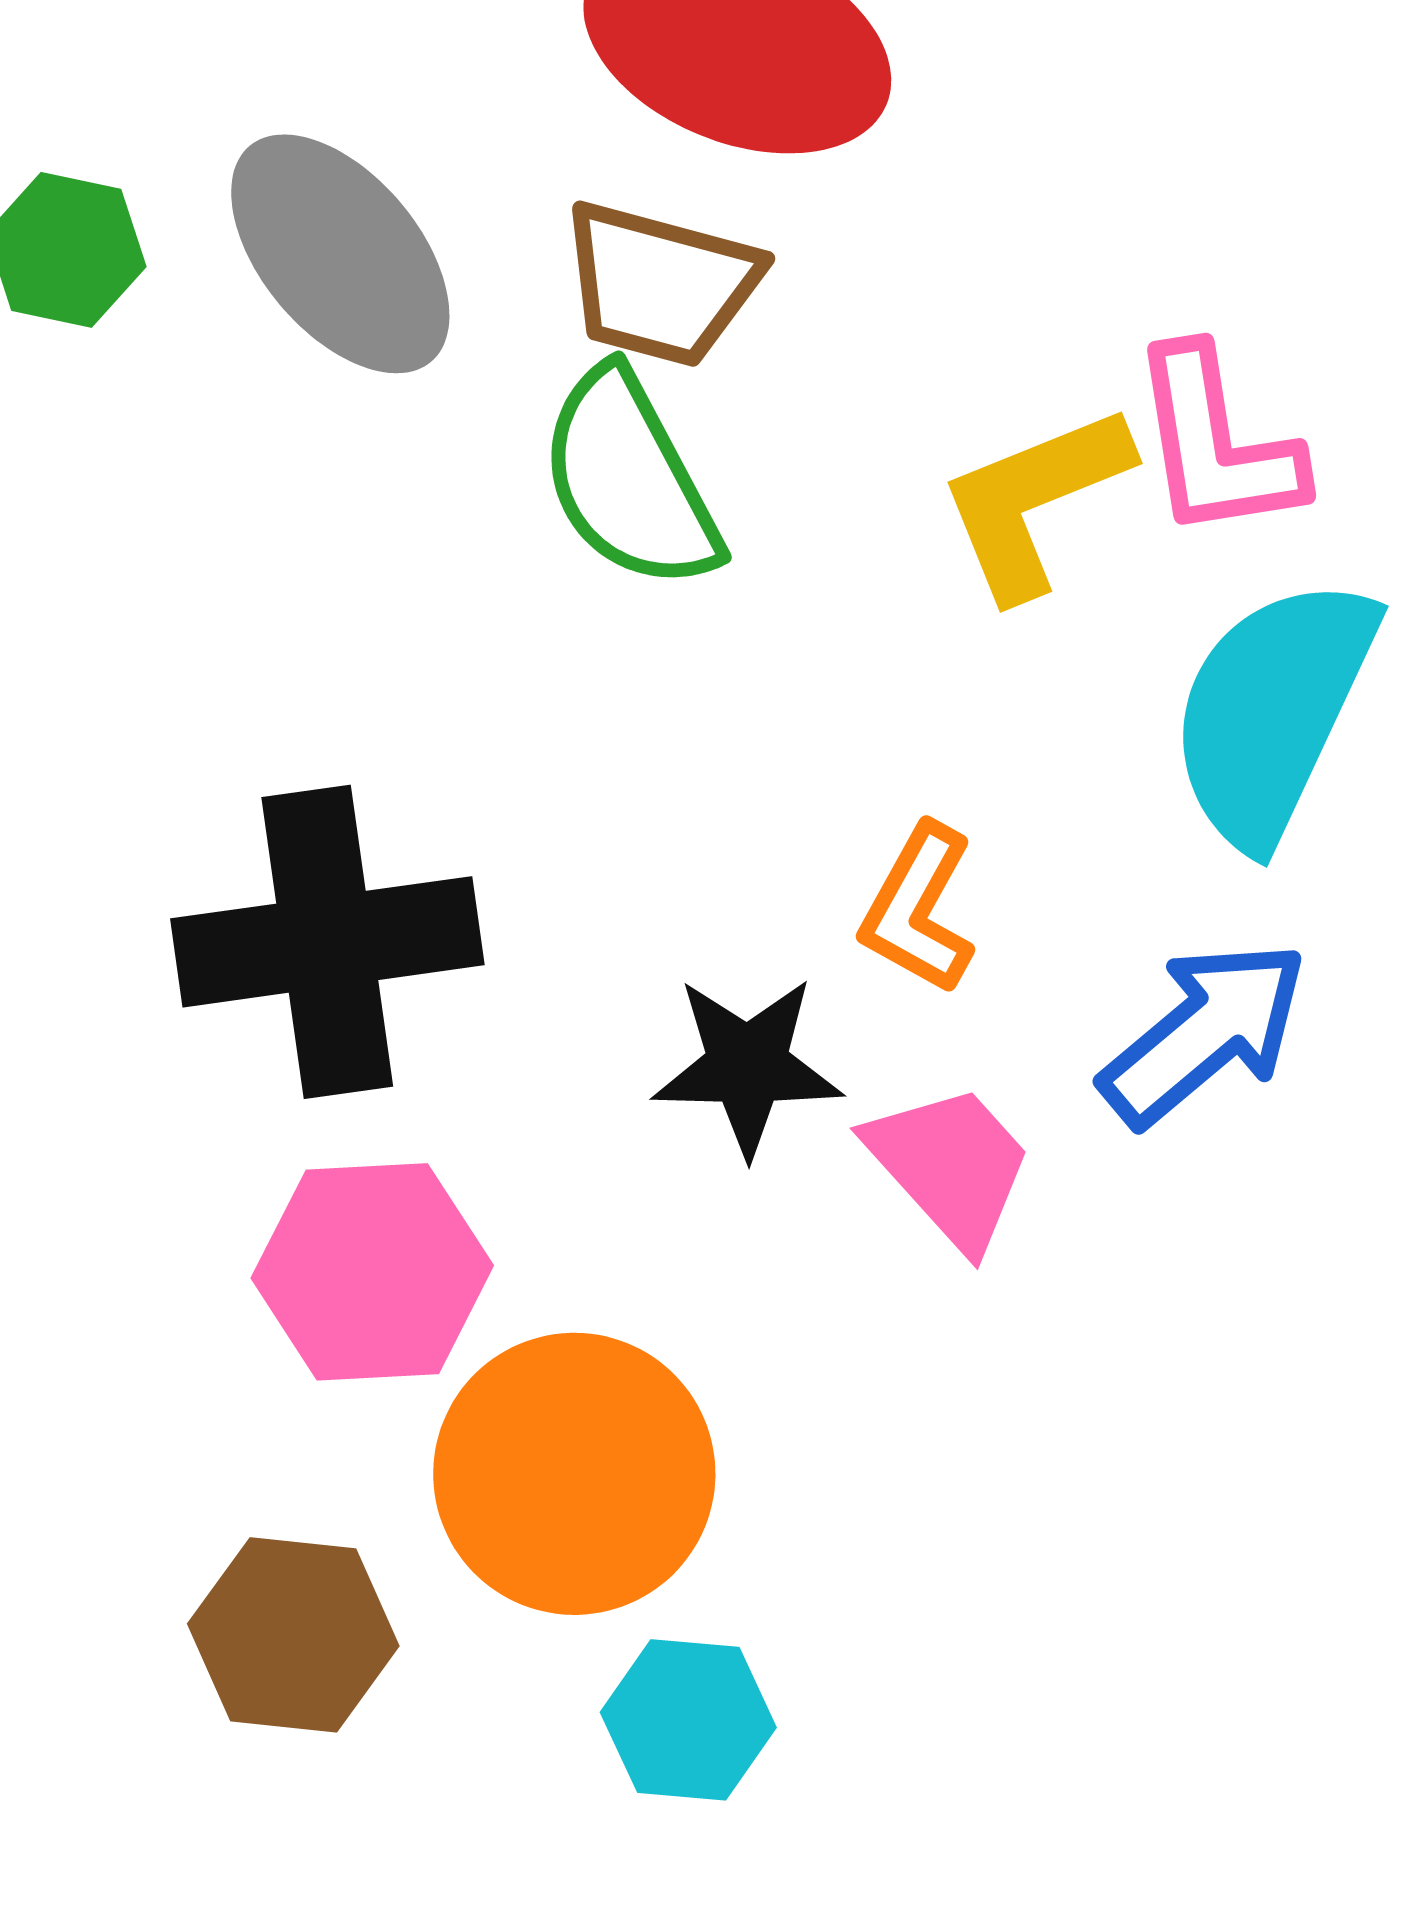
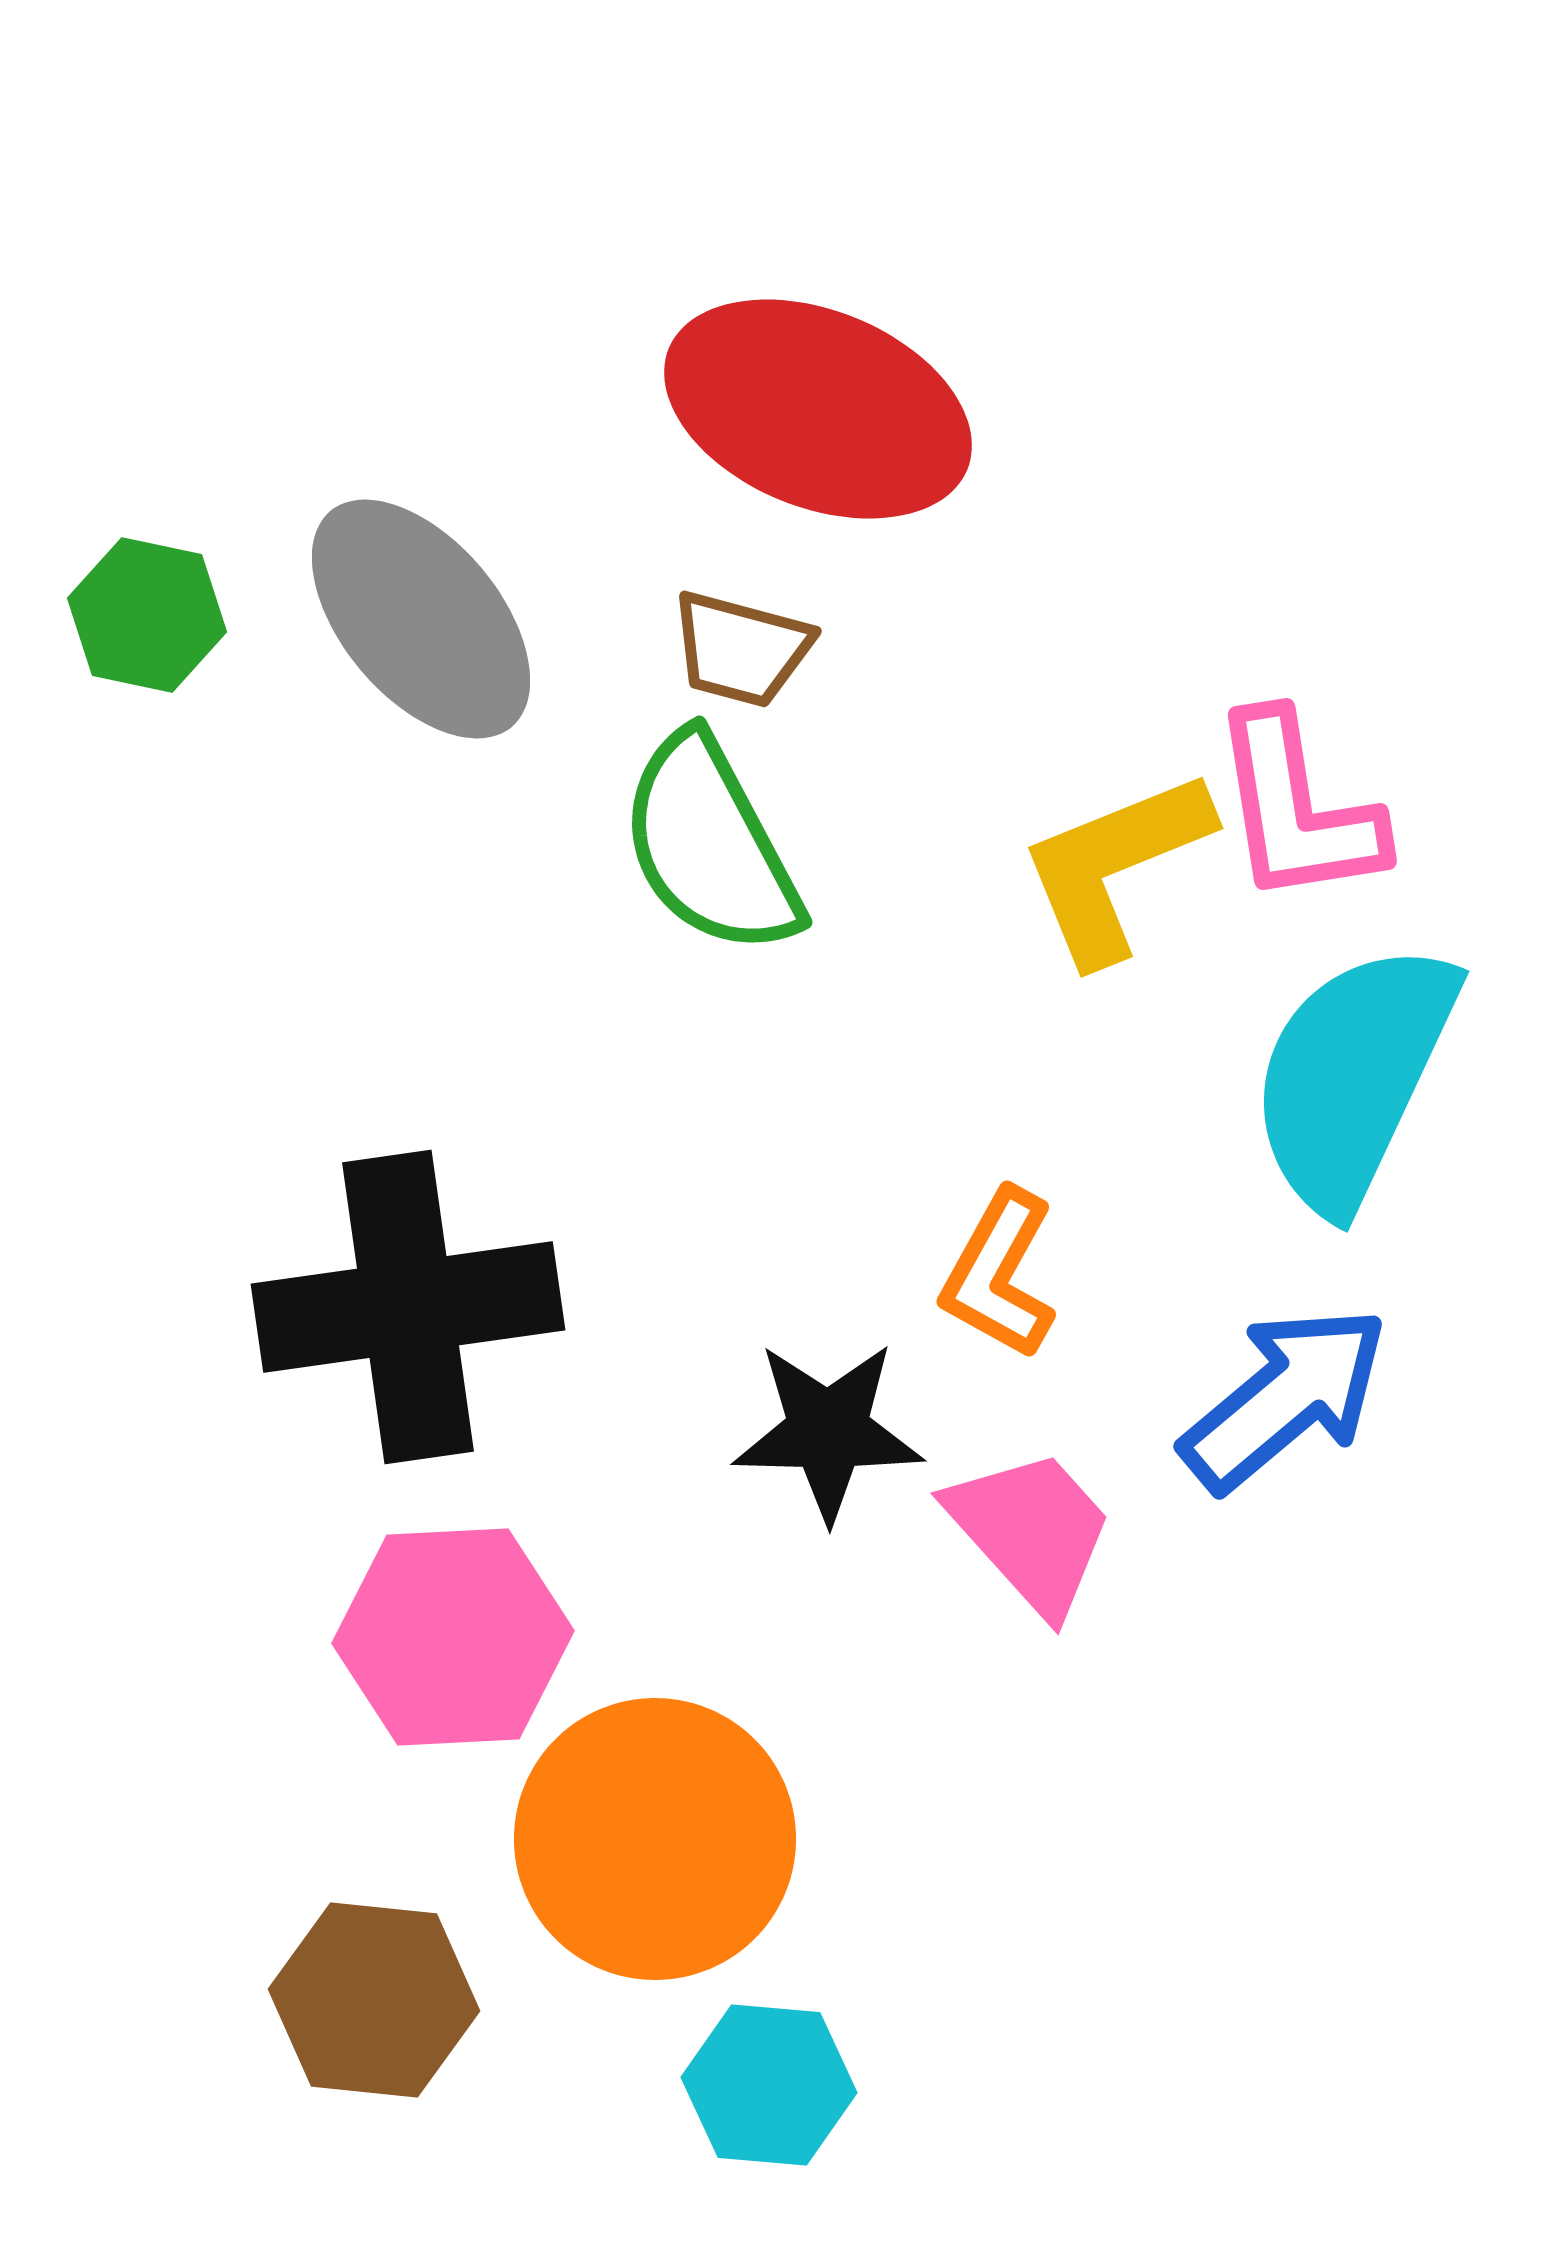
brown trapezoid: (660, 284) -> (741, 649), size x0.7

